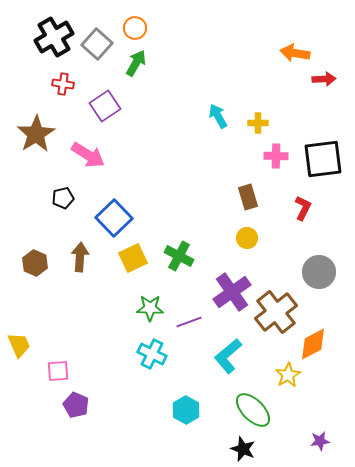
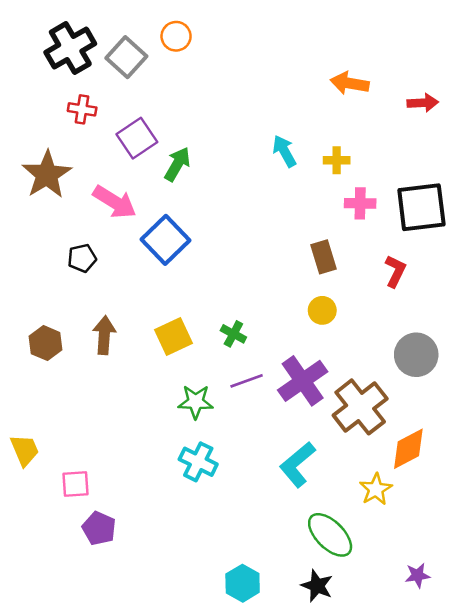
orange arrow: (295, 53) -> (350, 83), moved
green arrow: (136, 63) -> (177, 164), moved
blue square: (114, 218) -> (166, 240), moved
green cross: (179, 256) -> (233, 334), size x0.7
purple line: (189, 322) -> (247, 381), moved
cyan hexagon: (186, 410) -> (243, 583), moved

